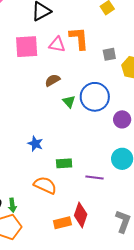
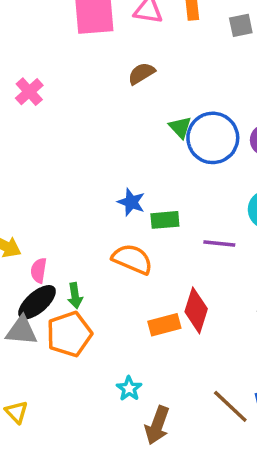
blue circle: (95, 97) -> (213, 138), moved
green triangle: (69, 102) -> (180, 127), moved
blue star: (35, 144) -> (131, 202), moved

